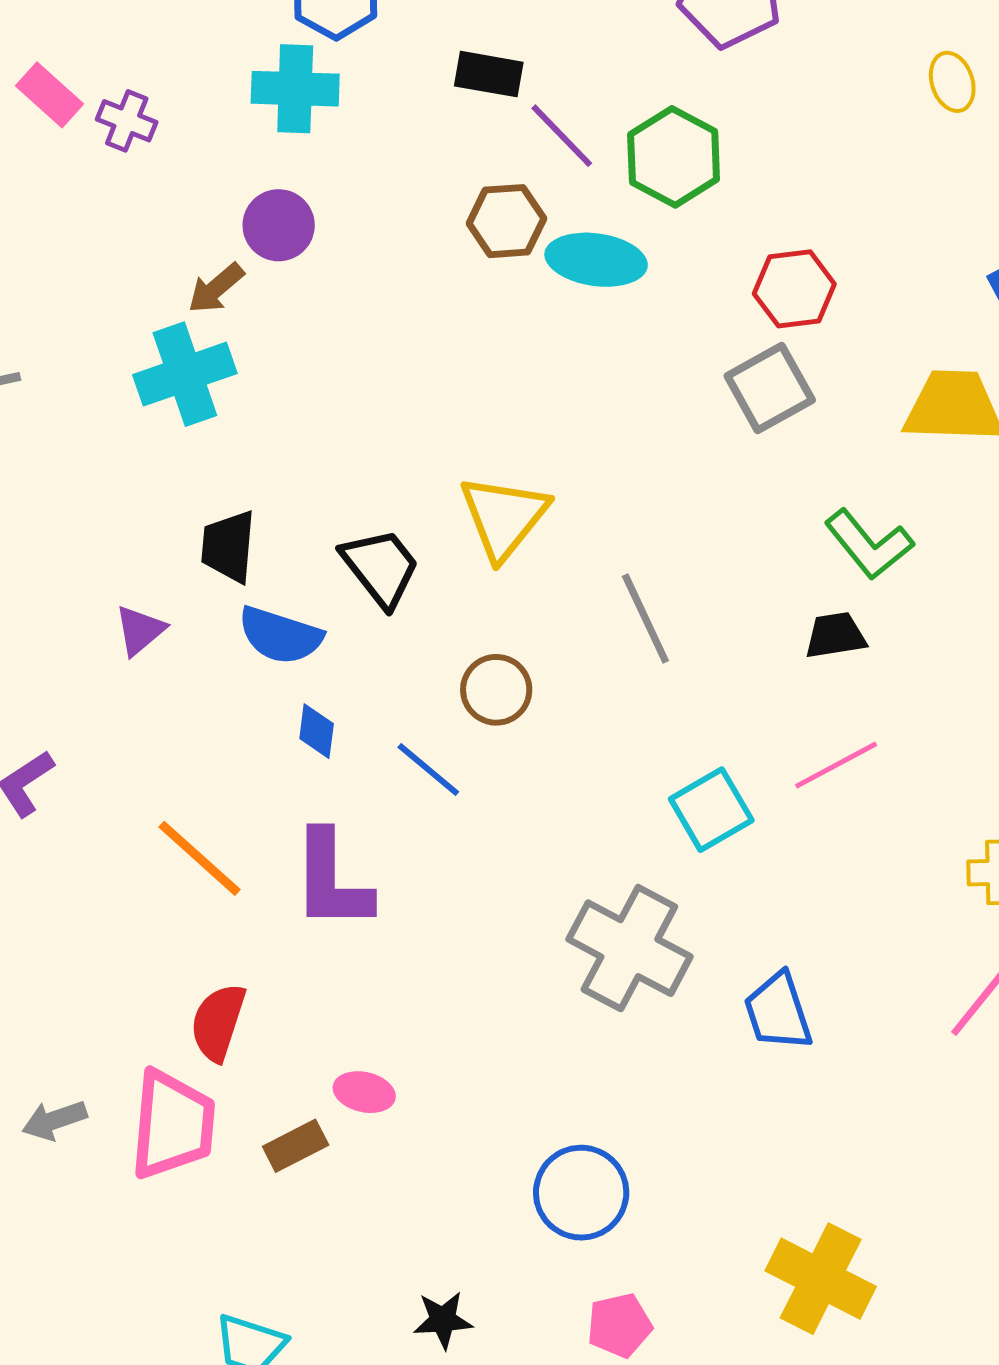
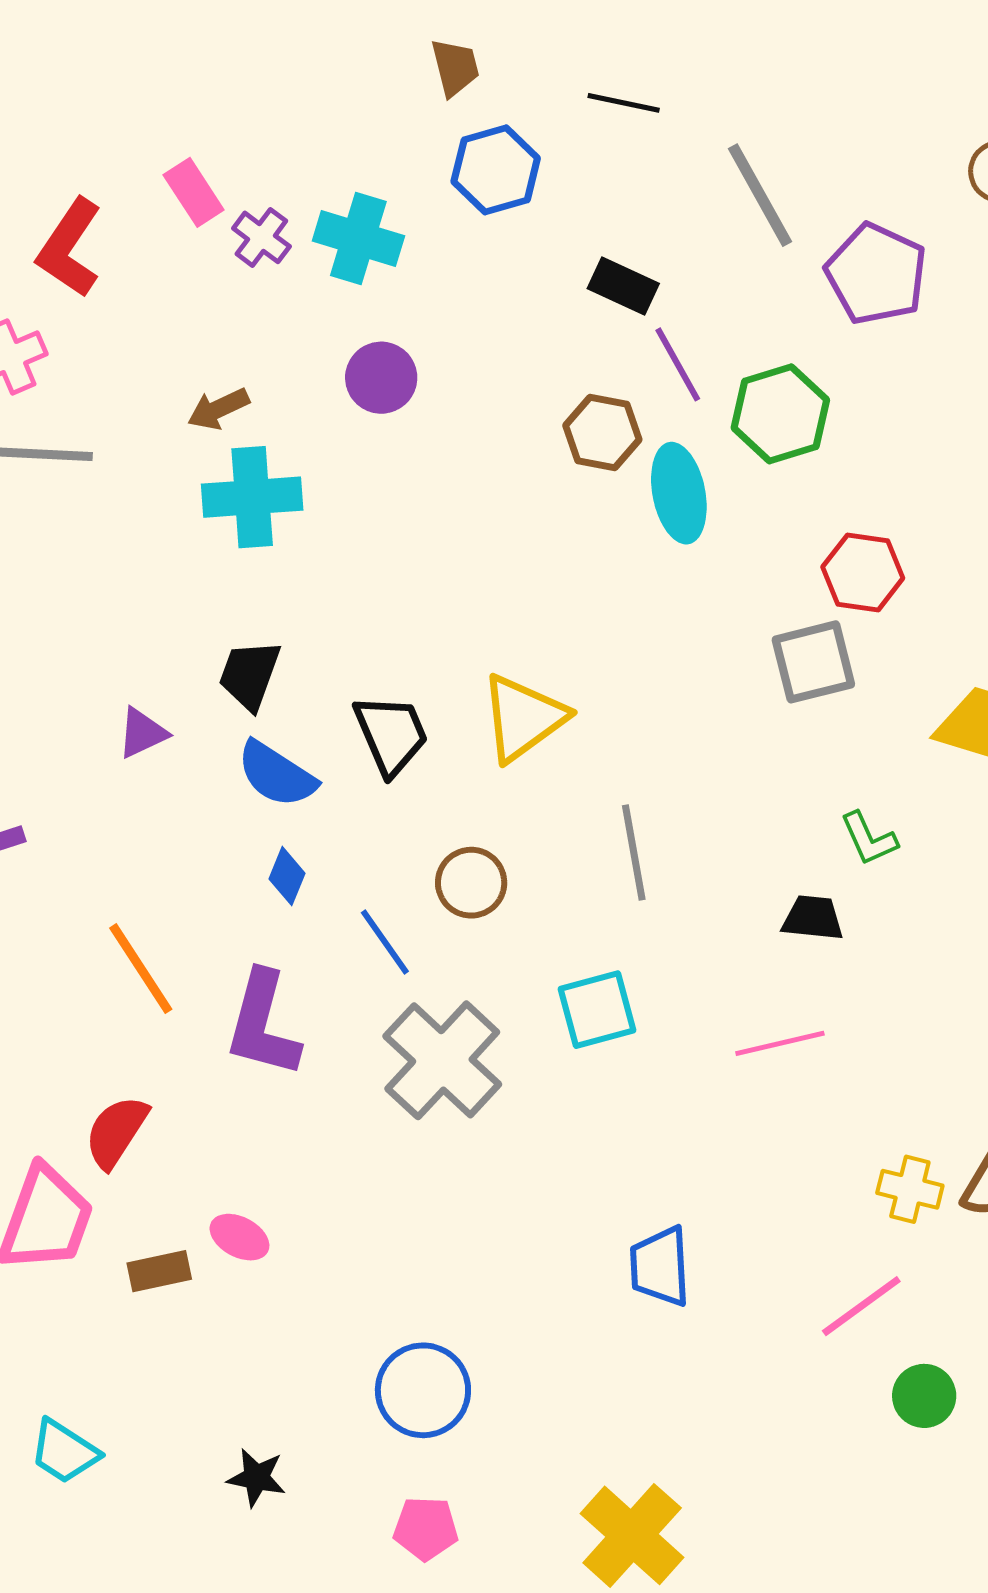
cyan cross: (295, 89) -> (358, 238), moved
cyan ellipse: (596, 260) -> (679, 493), turned 56
brown arrow: (216, 288) -> (218, 409), moved
green L-shape: (869, 544) -> (869, 839), size x0.7
cyan square: (711, 810) -> (597, 1010), moved
gray cross: (629, 948) -> (442, 1060), moved

